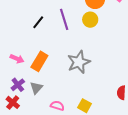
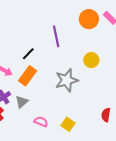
yellow circle: (90, 20) -> (91, 60), moved
black line: (38, 22) -> (28, 54), moved

